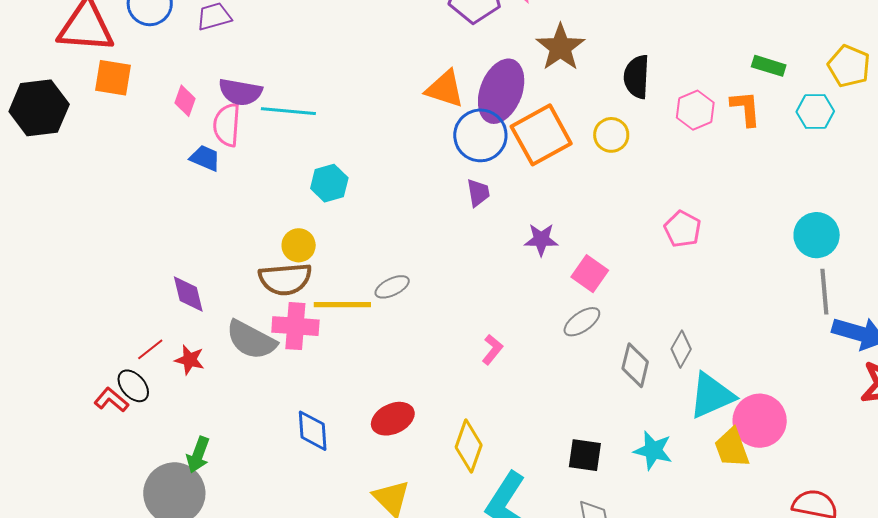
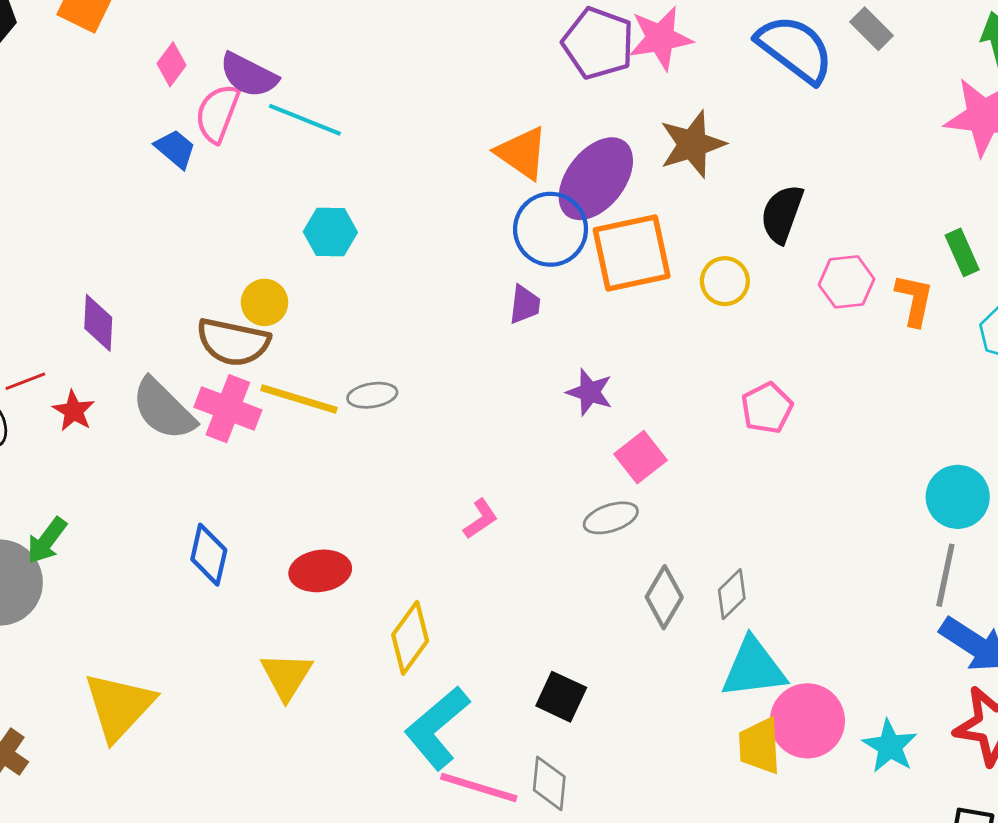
green rectangle: (769, 66) -> (962, 252), turned 32
pink pentagon: (682, 229) -> (767, 408), moved
cyan star: (653, 450) -> (890, 746), moved

